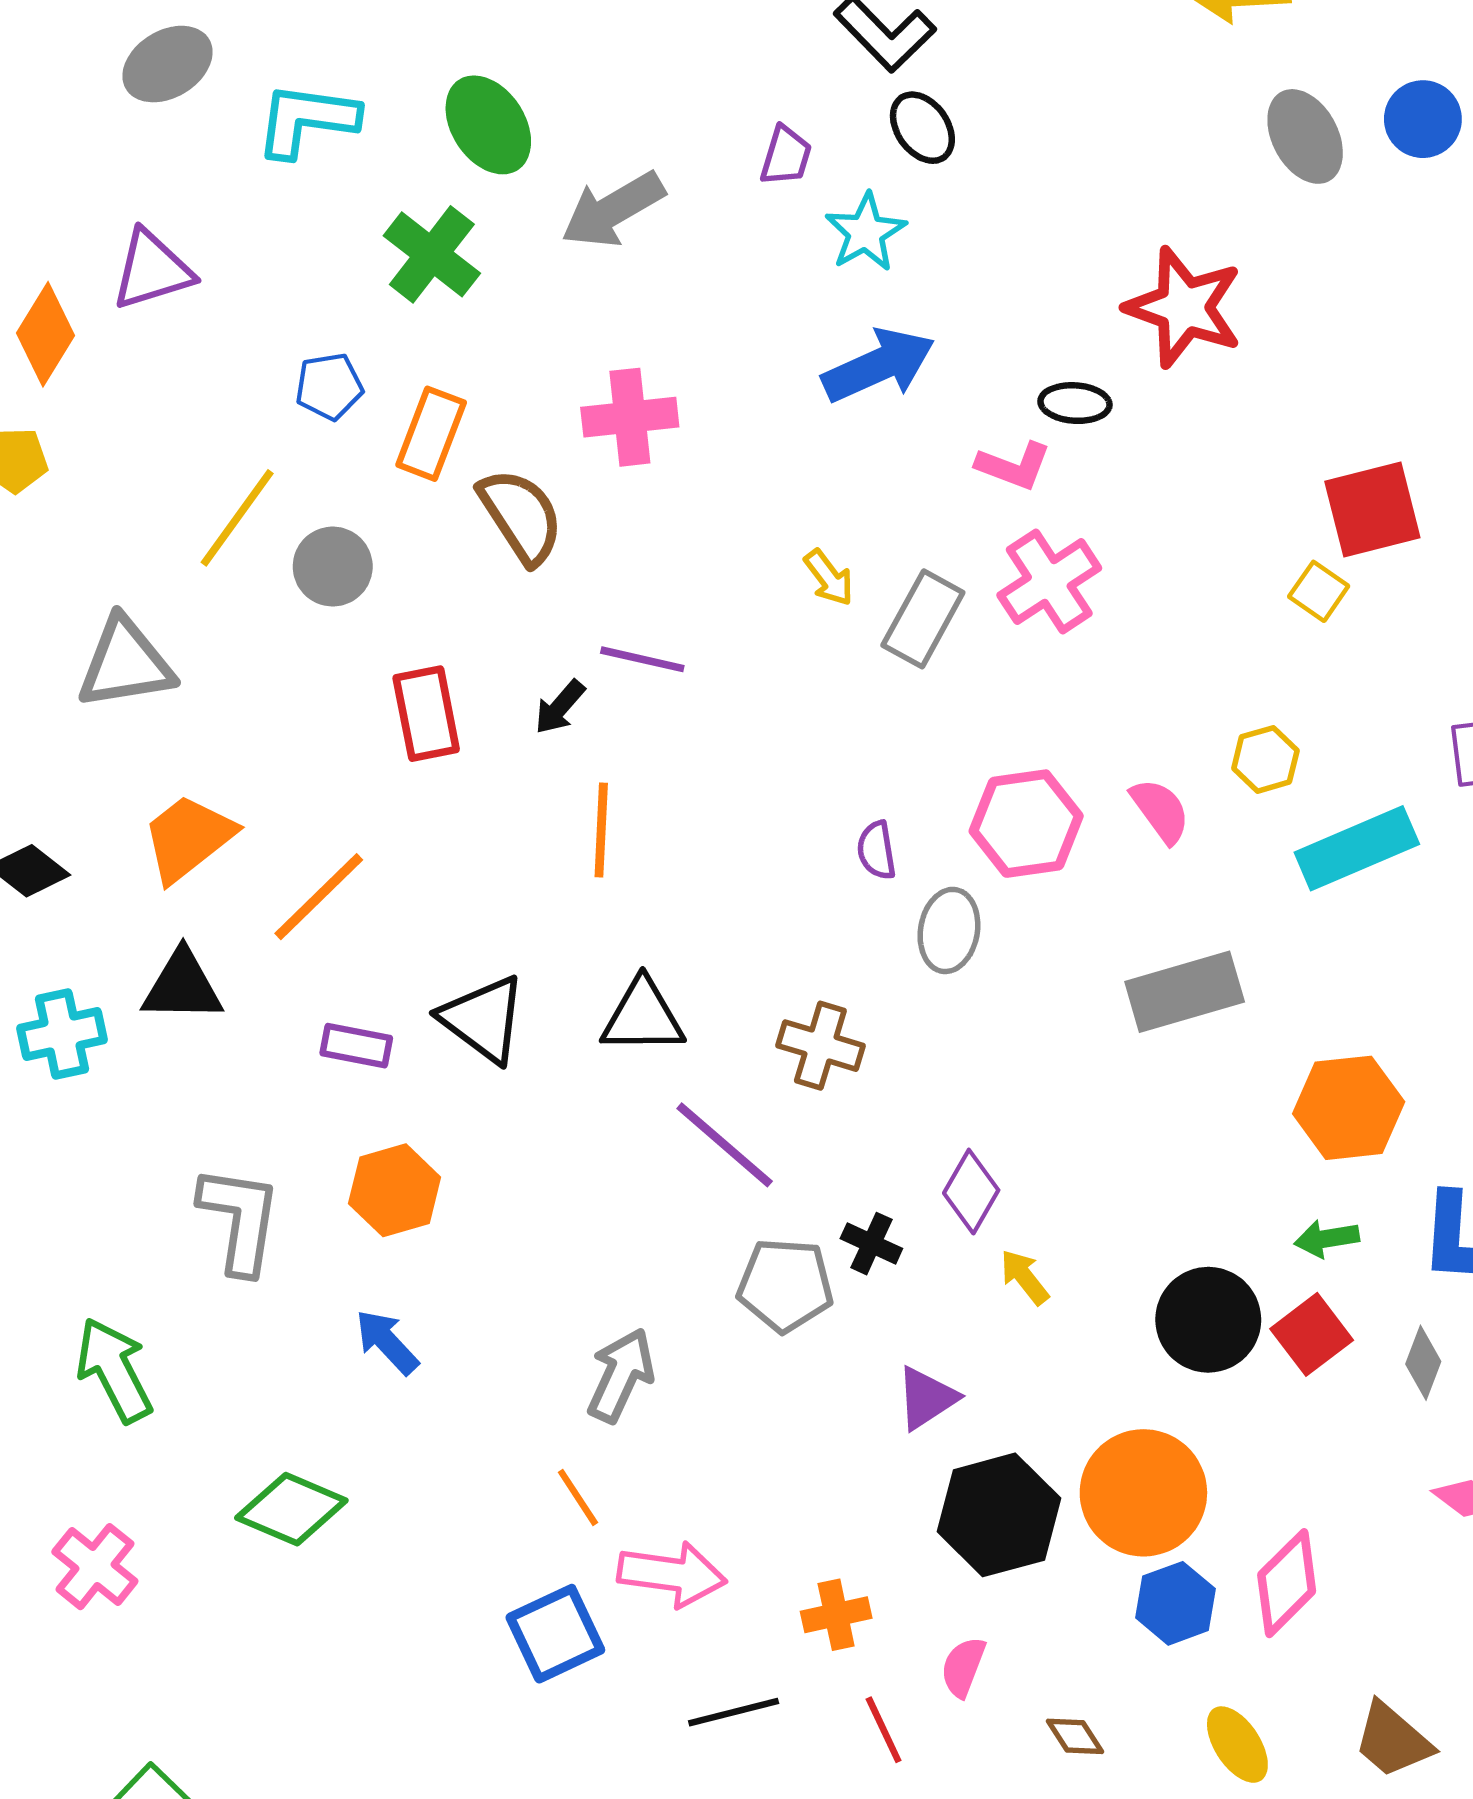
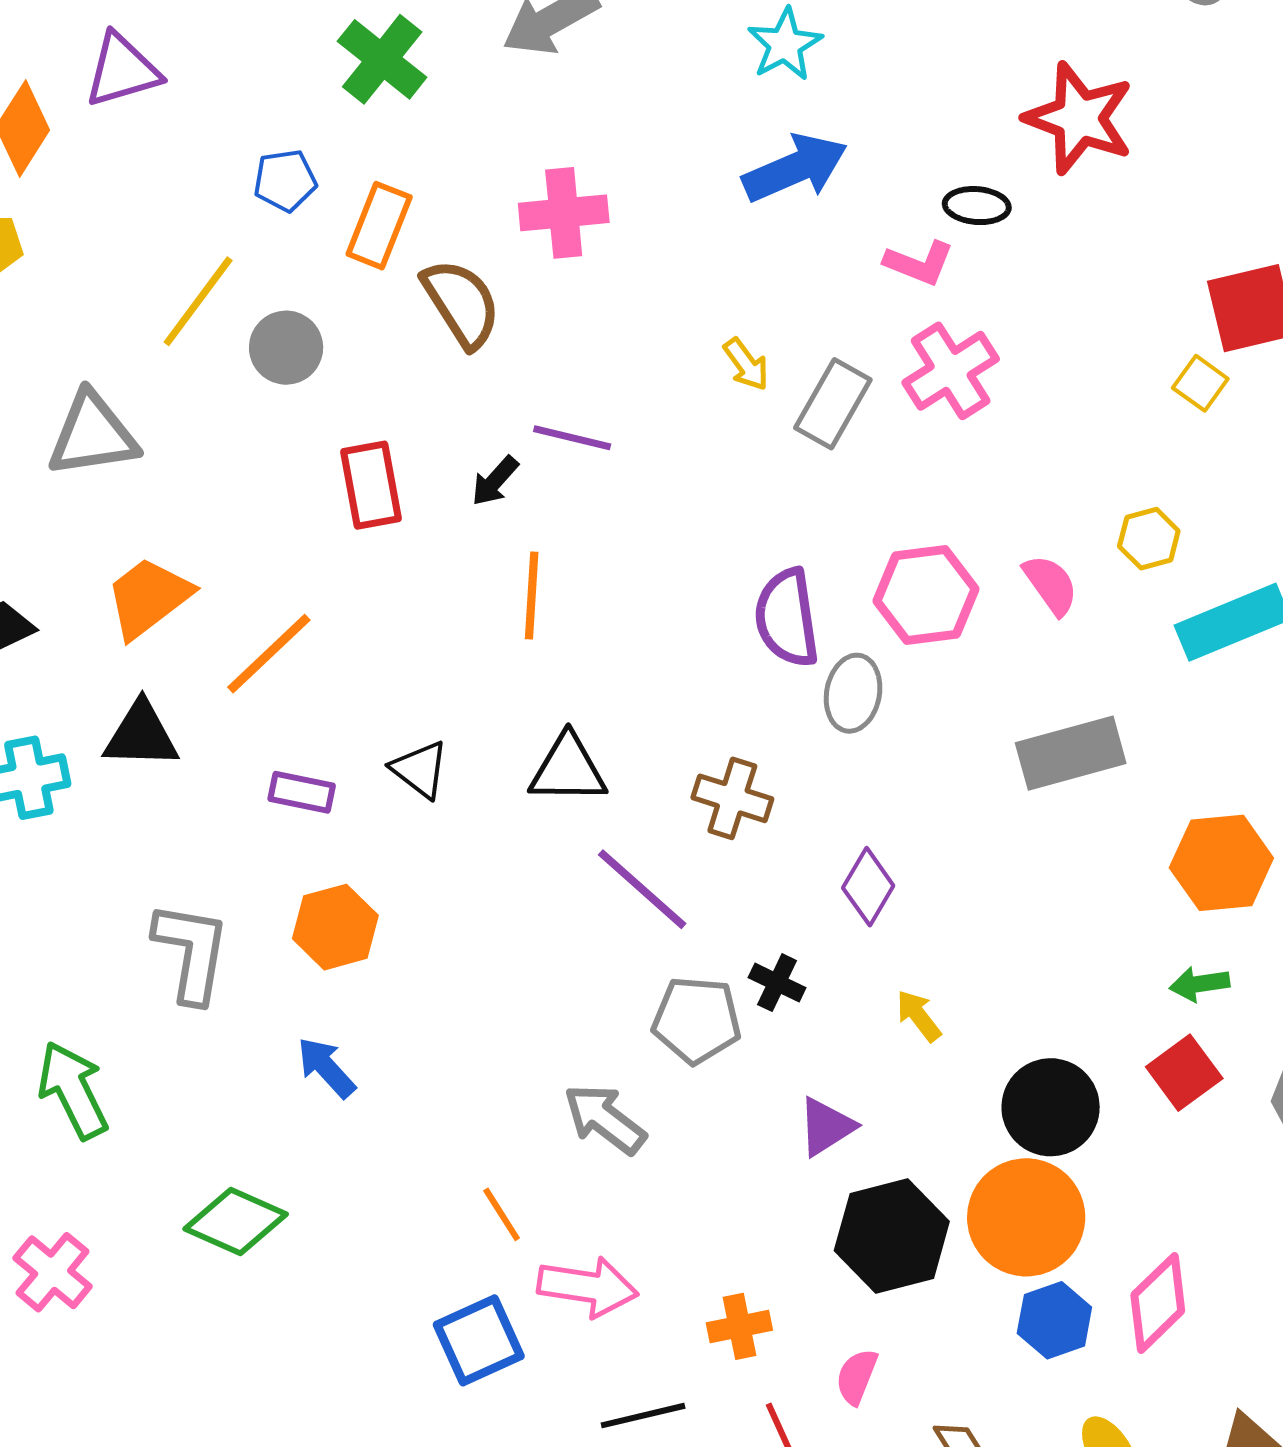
purple semicircle: (876, 850) -> (787, 618), size x1.8
black triangle: (483, 1019) -> (420, 769), size x0.7
purple diamond: (971, 1192) -> (868, 887), moved
black circle: (1208, 1320) -> (1051, 1107), moved
gray arrow: (621, 1375) -> (605, 1119), moved, turned -78

